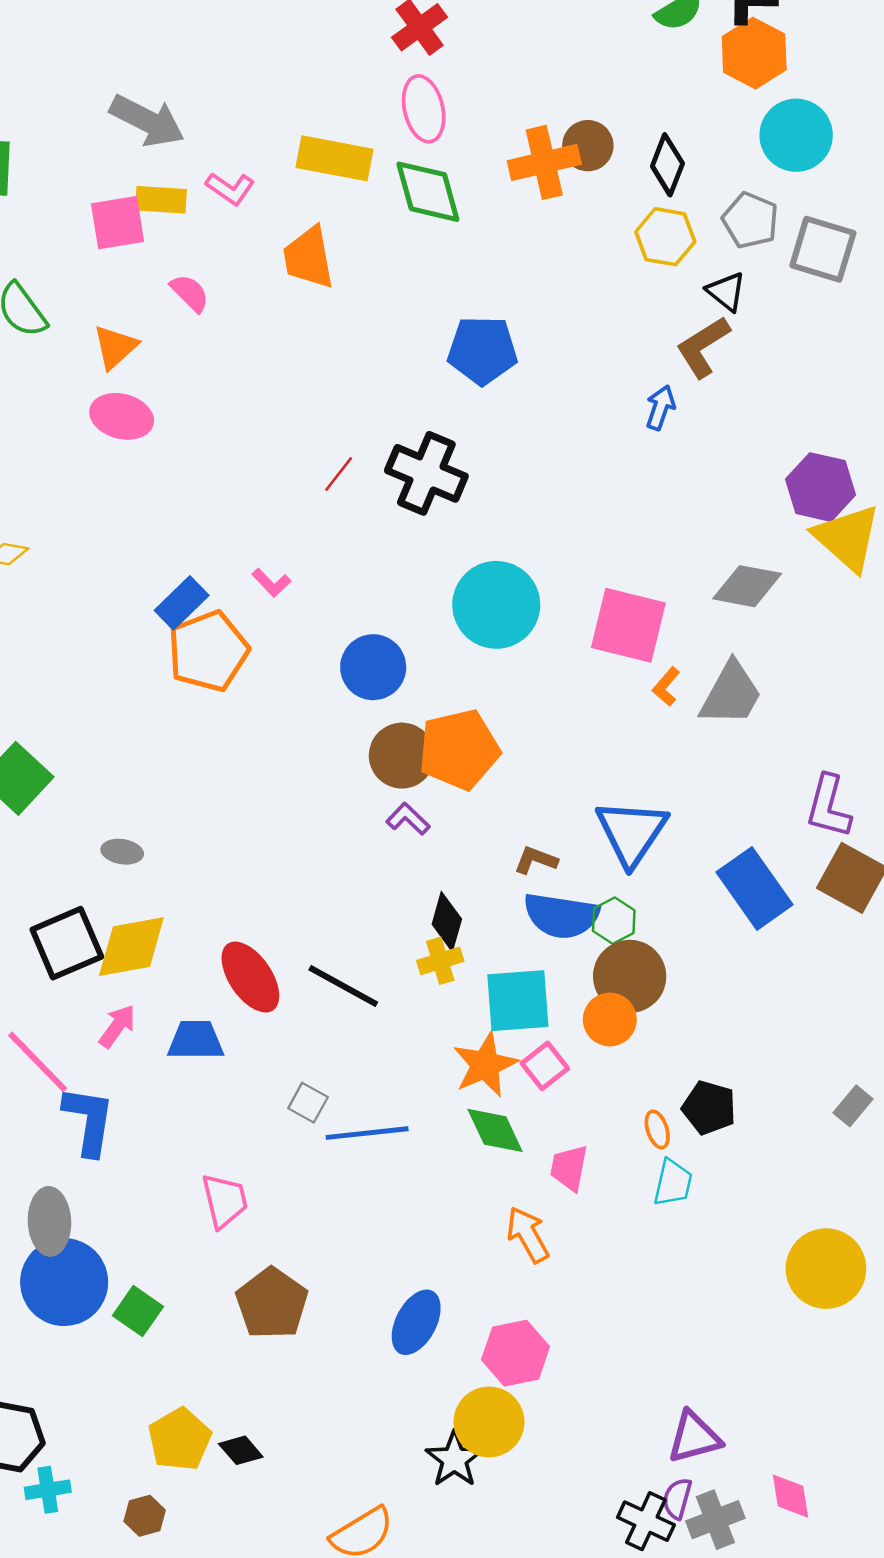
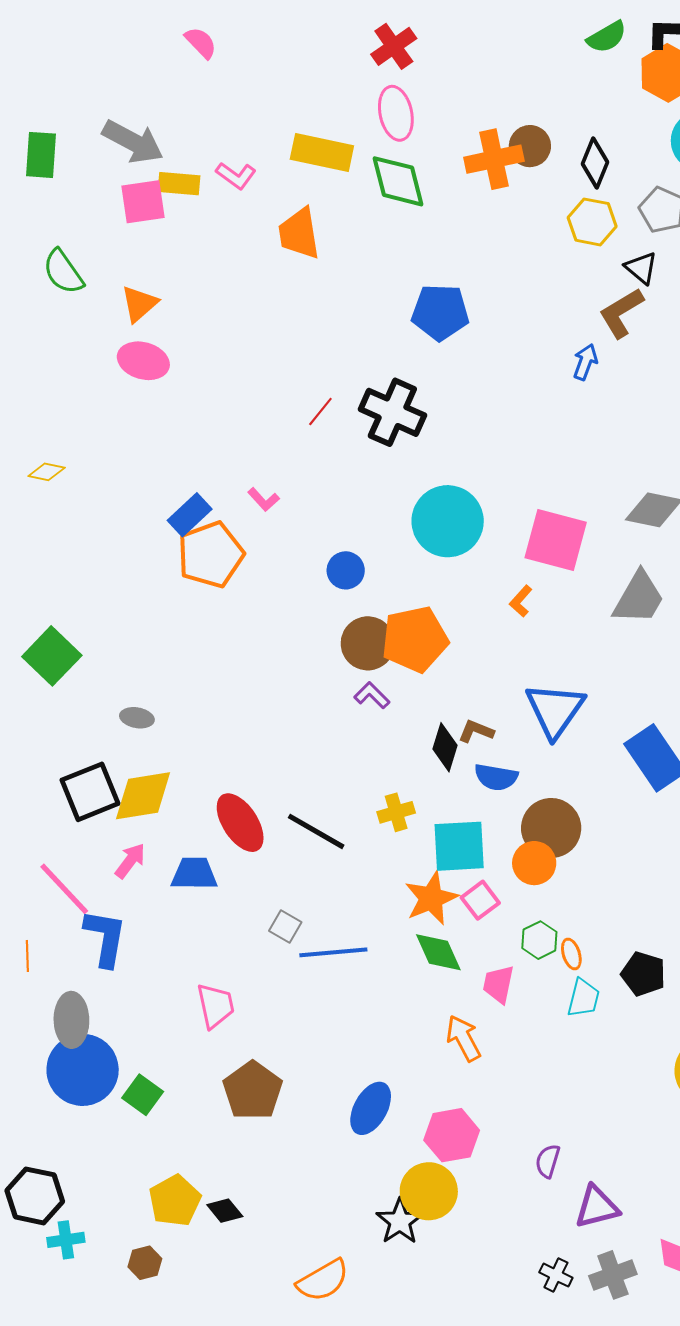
gray arrow: (147, 121) -> (133, 142), moved
pink semicircle: (190, 293) -> (201, 43), moved
blue circle: (373, 667) -> (346, 570), size x0.7
orange L-shape: (666, 687) -> (521, 601), moved
blue semicircle: (561, 916) -> (496, 777), size x0.7
green hexagon: (614, 921) -> (539, 940), moved
black diamond: (447, 922) -> (445, 747), moved
black pentagon: (709, 1108) -> (643, 974), moved
purple semicircle: (677, 1499) -> (548, 1161), moved
black cross: (646, 1521) -> (556, 1275), size x0.7

